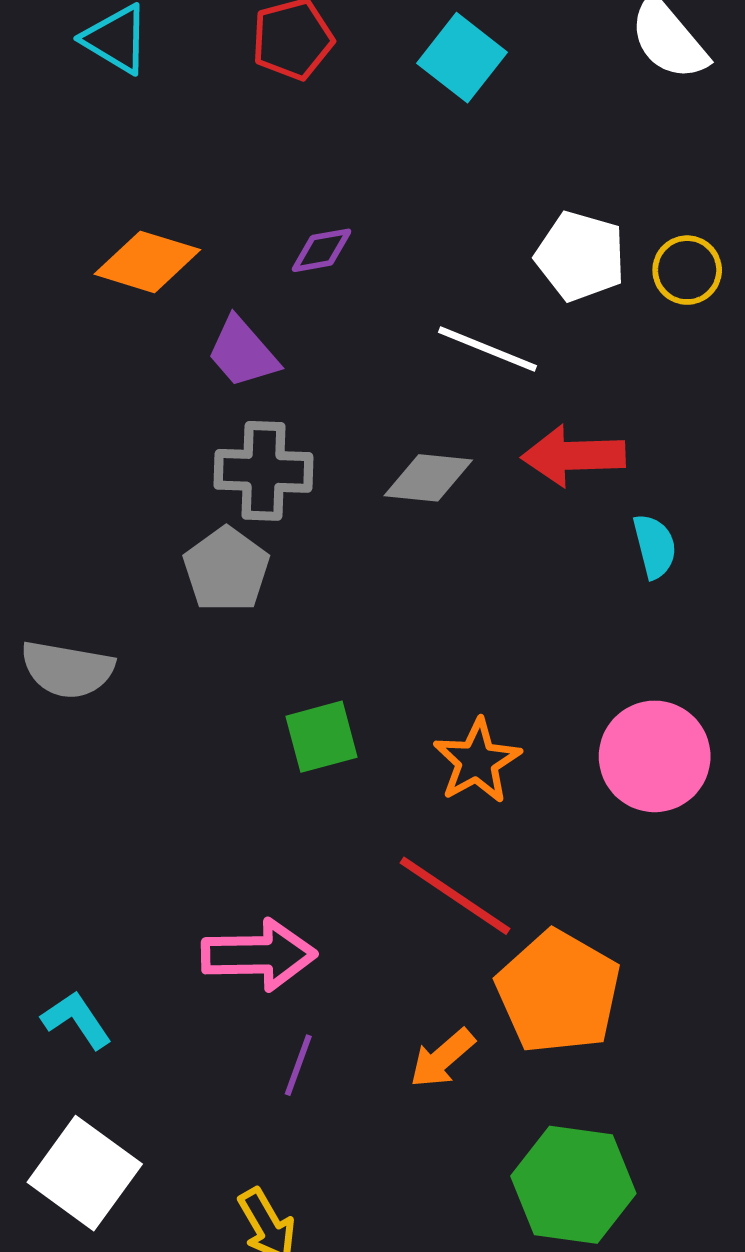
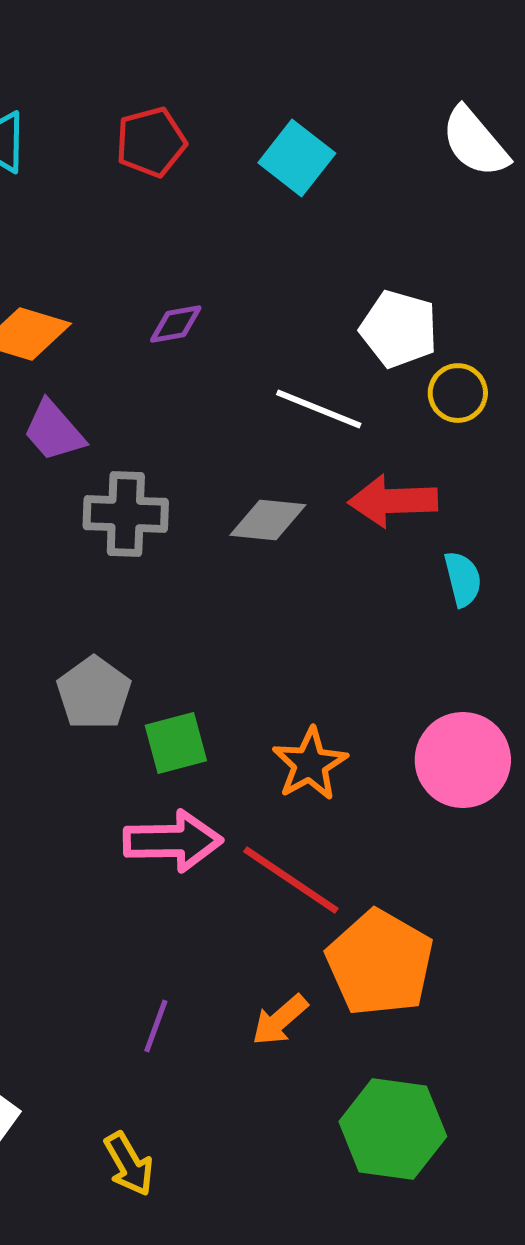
yellow circle: (687, 270) -> (458, 393), moved
purple trapezoid: (243, 352) -> (54, 431), moved
gray pentagon: (226, 570) -> (94, 693), moved
pink arrow: (259, 955) -> (173, 841), moved

